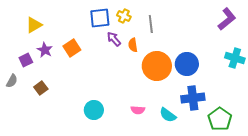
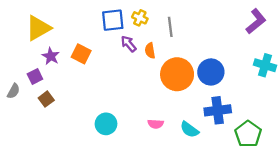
yellow triangle: (34, 25) -> (38, 28), size x1.4
orange square: (72, 48) -> (81, 54), turned -30
purple square: (26, 60) -> (35, 76), moved

